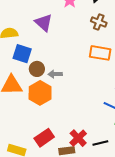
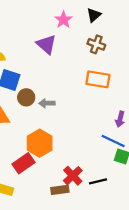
purple triangle: (44, 23) -> (46, 44), moved
orange hexagon: (40, 93) -> (40, 143), moved
red rectangle: (44, 138) -> (24, 163), moved

